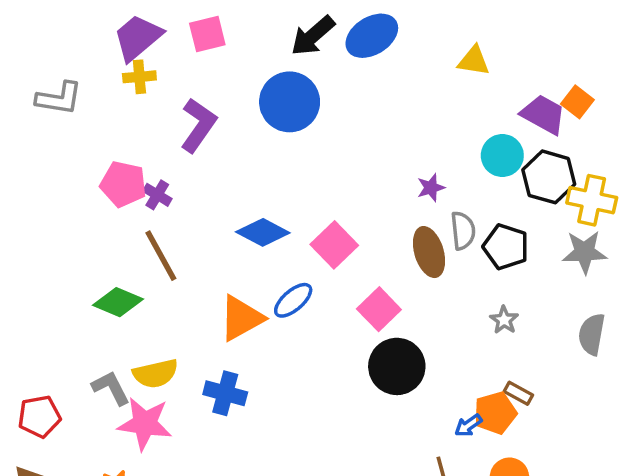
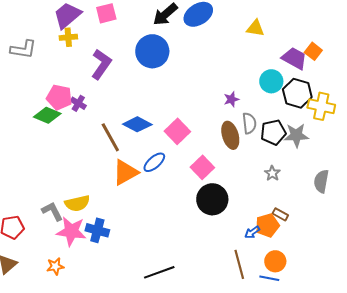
black pentagon: (506, 247) -> (273, 132), turned -30
gray star: (585, 252) -> (296, 135), moved
brown line: (161, 256) -> (110, 137), moved
green diamond: (118, 302) -> (47, 115), moved
blue cross: (225, 393) -> (97, 230), moved

